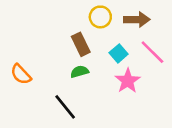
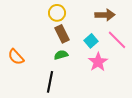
yellow circle: (100, 17) -> (57, 13), moved
black line: (65, 107) -> (50, 82), turned 50

